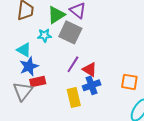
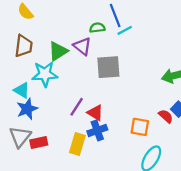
gray square: (70, 32) -> (108, 67), moved, turned -30
cyan star: (44, 35) -> (45, 74), size x1.6
red rectangle: (38, 82) -> (39, 143), moved
yellow rectangle: (74, 97) -> (77, 144), turned 30

